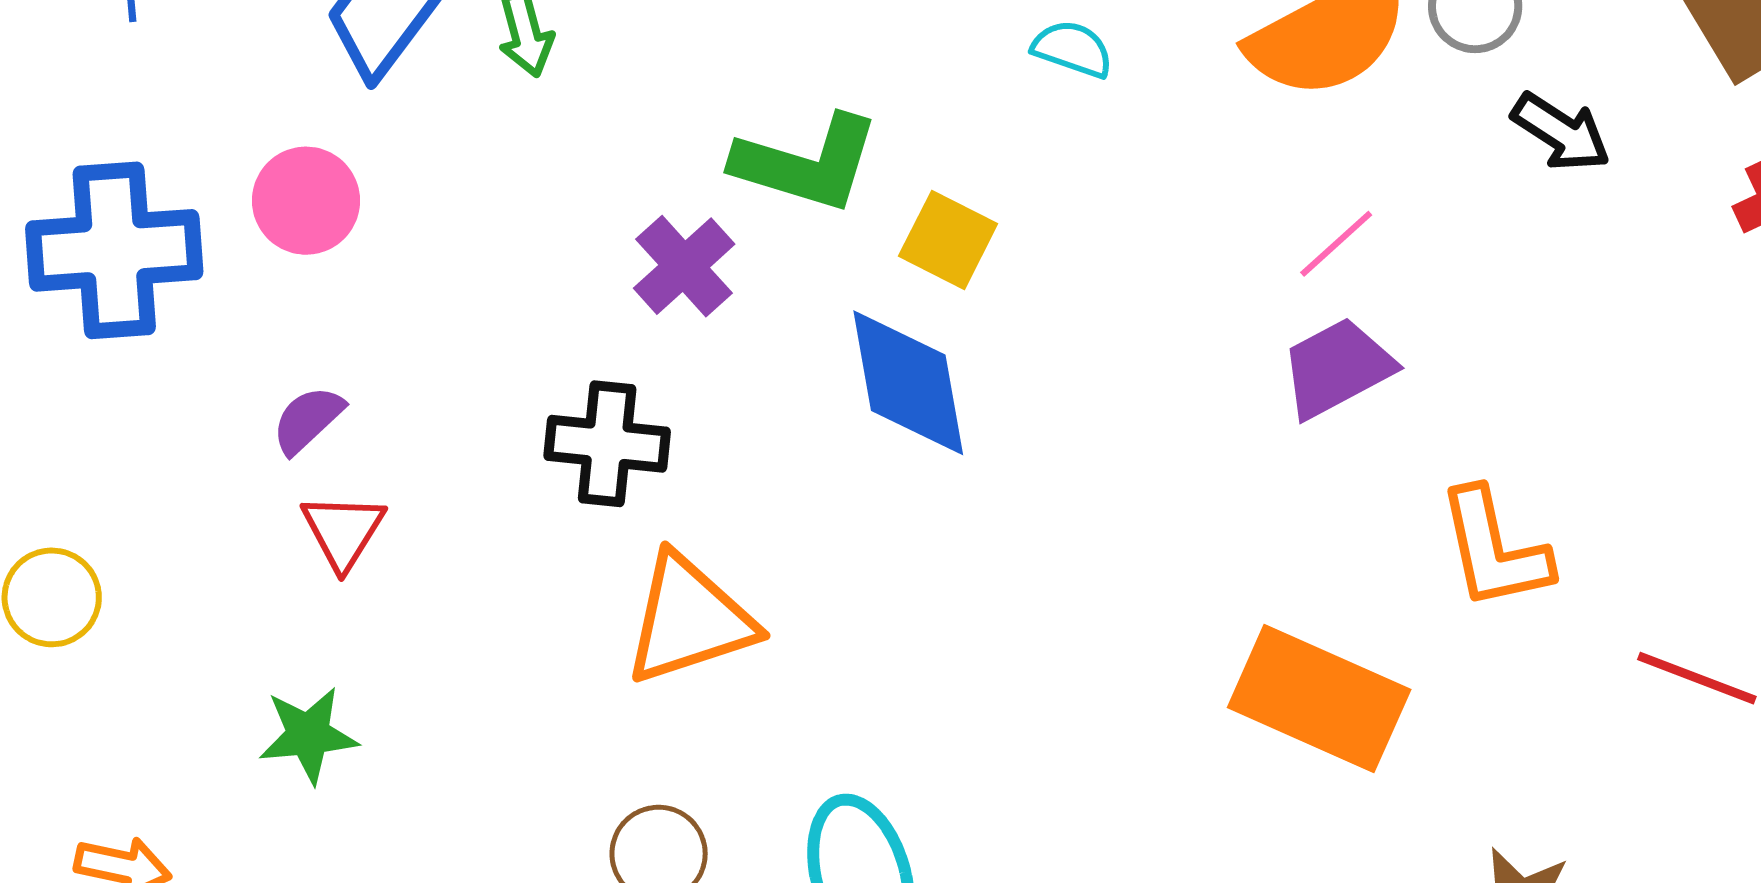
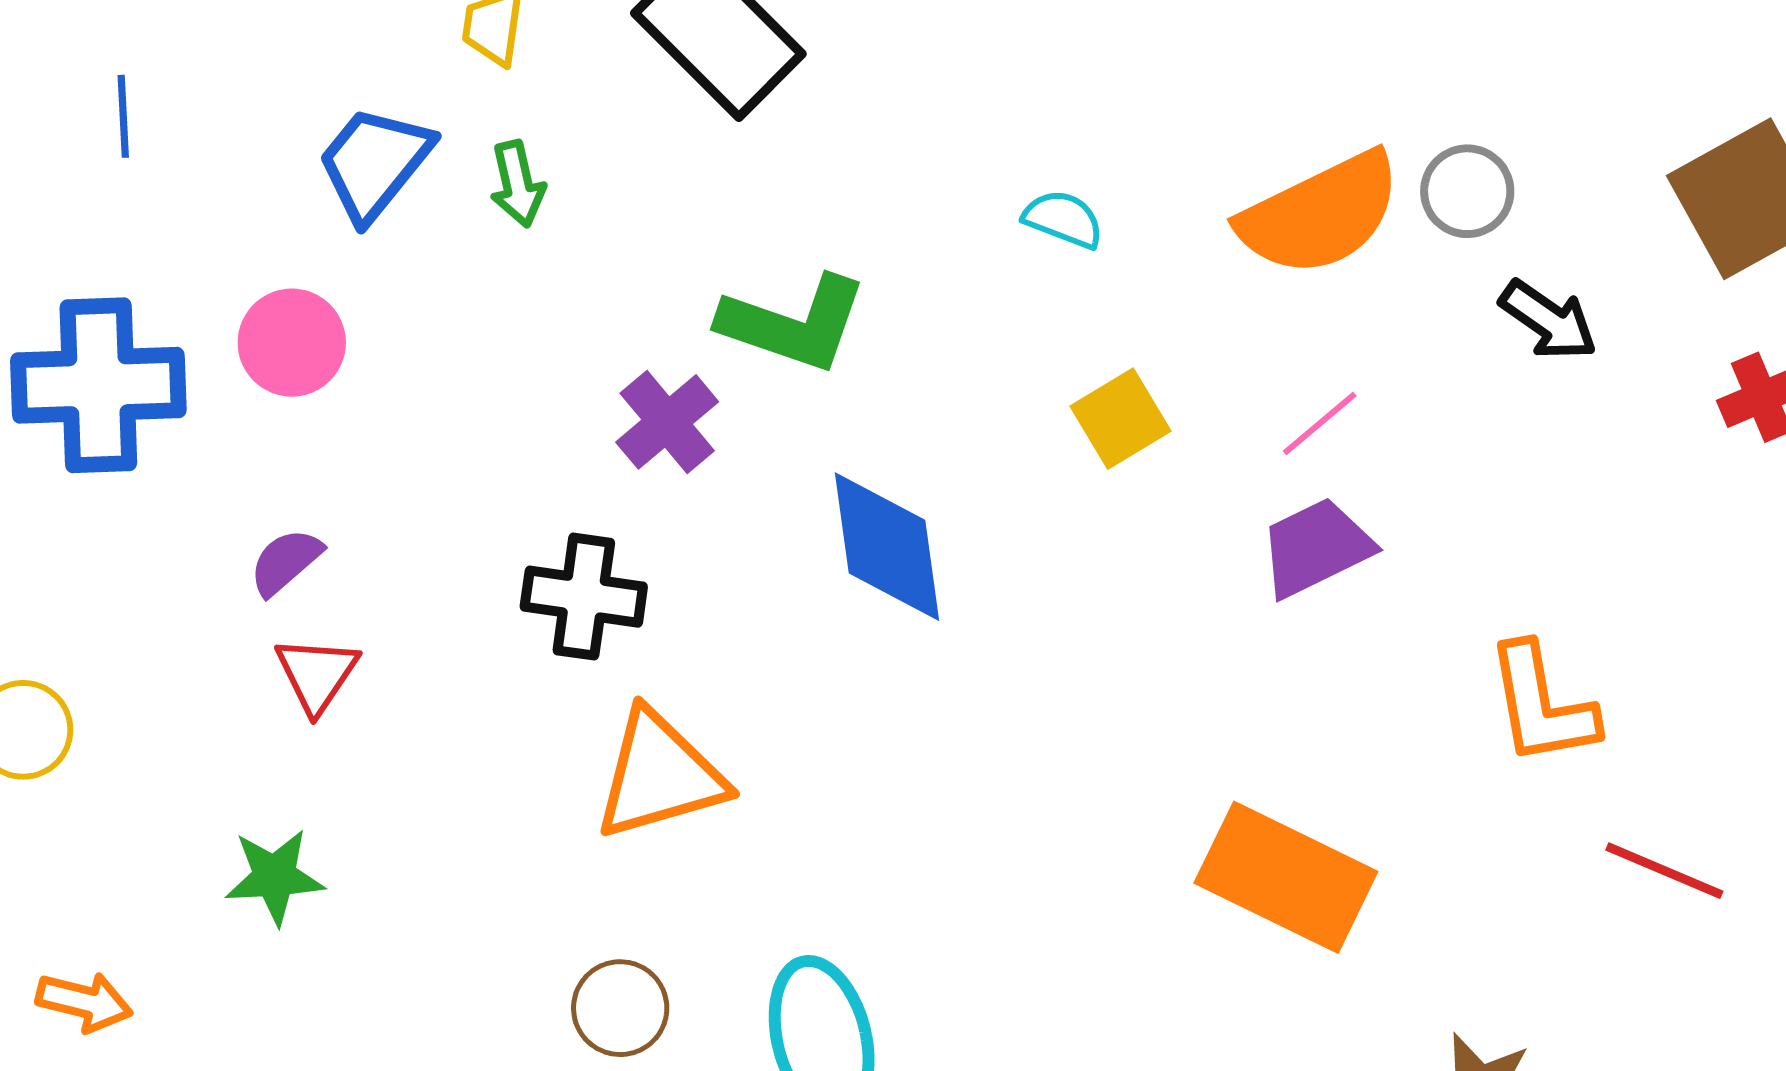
yellow square: (948, 240) -> (1121, 419), moved, turned 30
orange L-shape: (1494, 549) -> (1542, 705), moved

